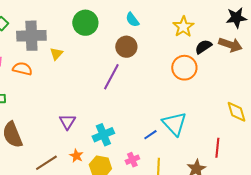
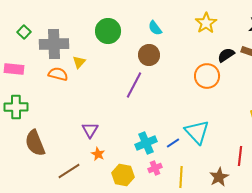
yellow star: (183, 27) -> (206, 23), moved
orange semicircle: (22, 69) -> (58, 74), moved
cyan cross: (103, 135) -> (146, 143), moved
orange star: (76, 156) -> (98, 154), moved

